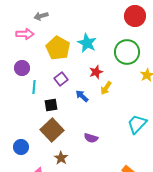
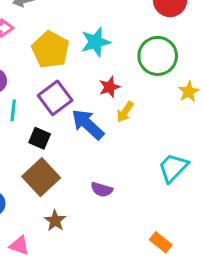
cyan star: (87, 43) -> (96, 42), turned 30
purple square: (61, 79) -> (55, 98), size x1.5
blue arrow: (82, 96) -> (88, 124), size x1.6
black square: (51, 105) -> (40, 138), turned 32

